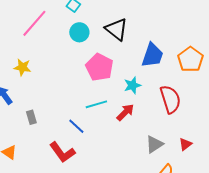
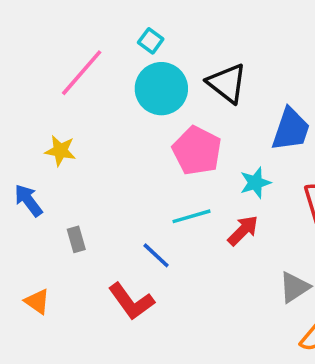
cyan circle: (79, 32) -> (161, 89), size x1.5

